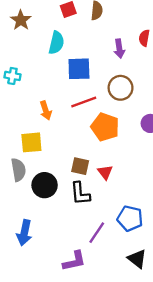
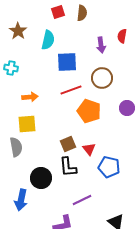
brown star: (21, 20) -> (18, 31), moved
orange arrow: (46, 110) -> (30, 97), moved, turned -77
brown square: (80, 166) -> (68, 144), turned -35
black circle: (45, 185) -> (41, 178), moved
blue pentagon: (130, 218) -> (109, 167), moved
purple line: (97, 233) -> (82, 200), turned 30

